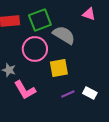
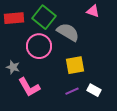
green square: (40, 20) -> (44, 17), turned -30
yellow square: (59, 68) -> (75, 65), moved

